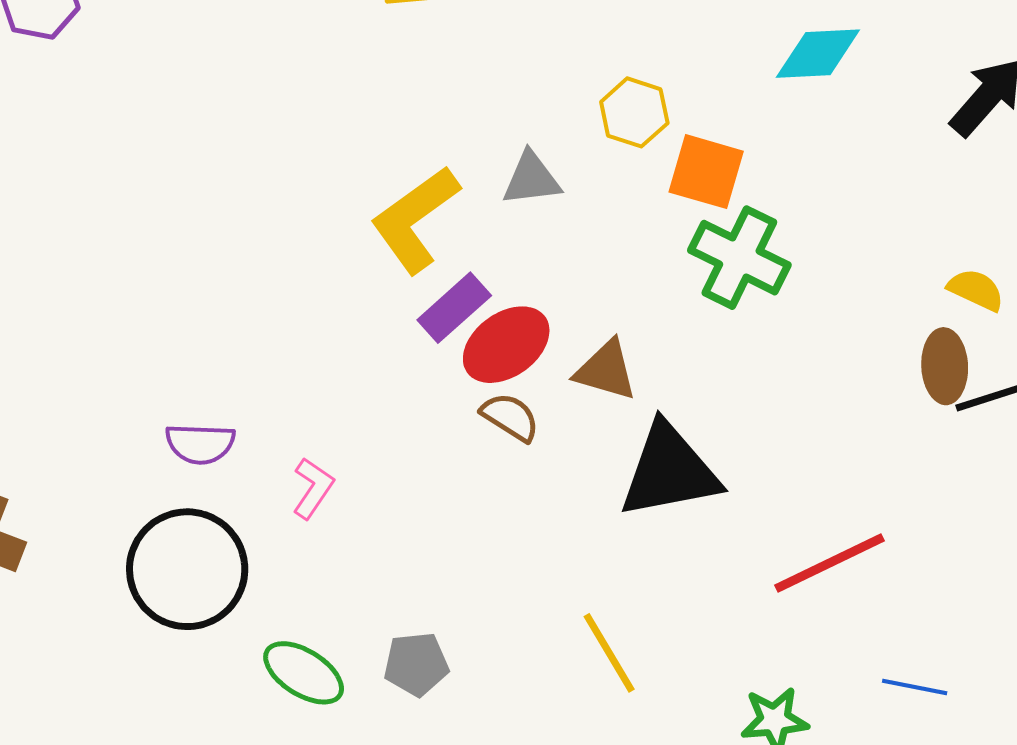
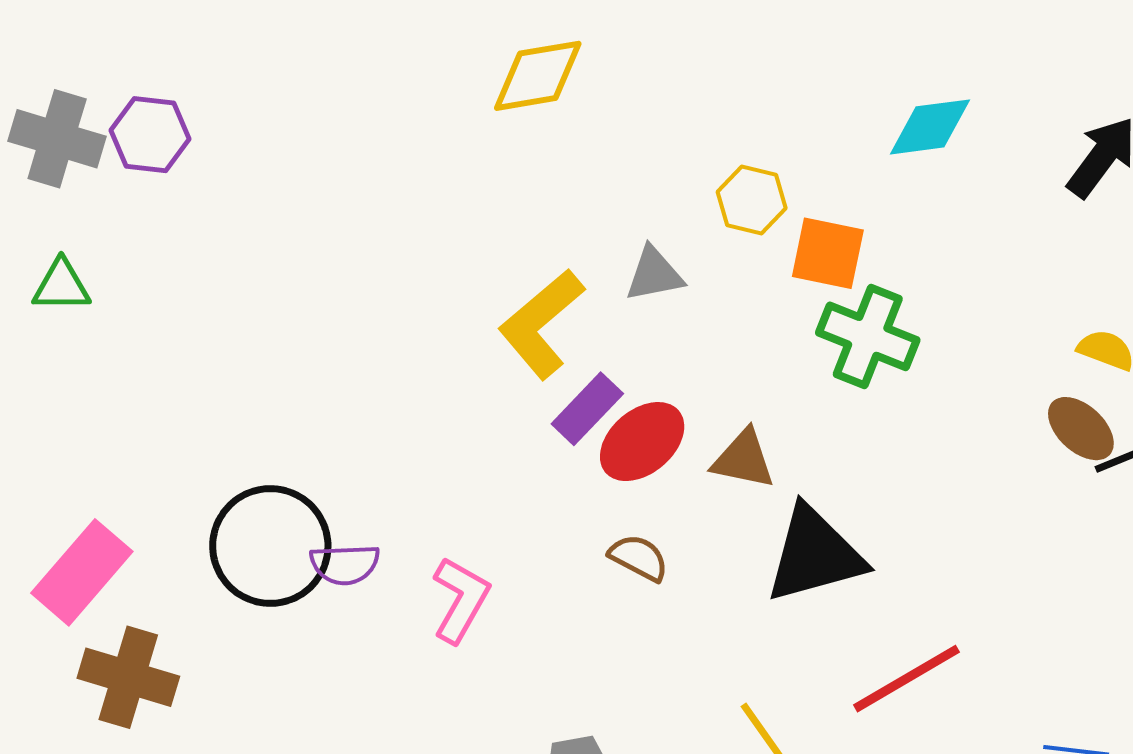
brown ellipse: (945, 366) -> (1081, 429), turned -40
brown semicircle: (510, 417) -> (639, 558), moved
pink L-shape: (313, 488) -> (461, 600), size x1.4
red line: (829, 563) -> (907, 679), moved
black circle: (187, 569) -> (270, 546), moved

